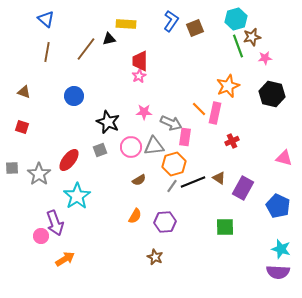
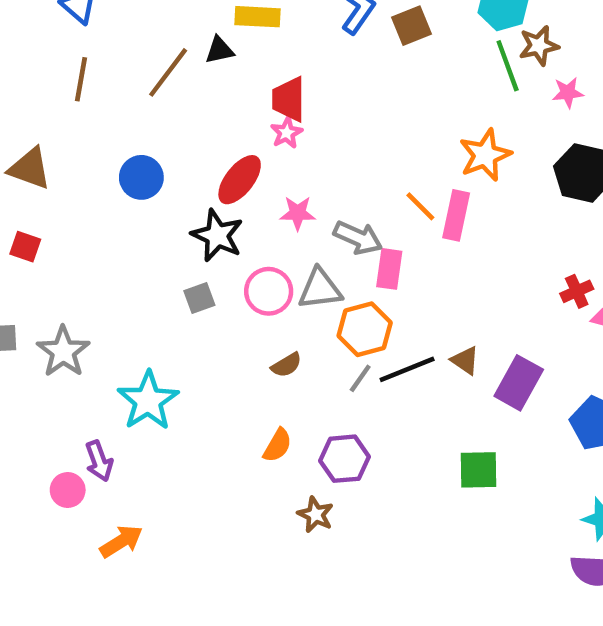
brown triangle: (24, 92) -> (30, 168), size x1.5
red cross: (232, 141) -> (577, 291), moved
red ellipse: (69, 160) -> (240, 180), moved
purple arrow: (55, 223) -> (99, 461), size x0.7
brown star: (155, 257) -> (315, 515), moved

